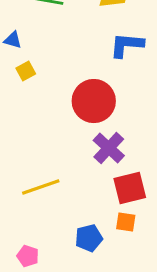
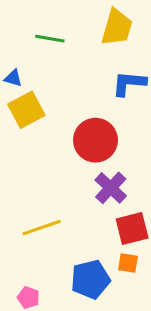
yellow square: (26, 71) -> (26, 110), size x1.8
blue pentagon: (89, 238) -> (90, 279), size x1.4

